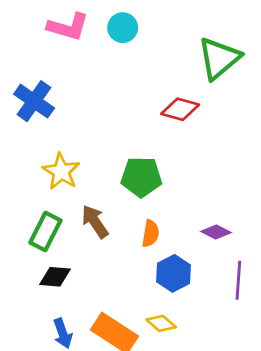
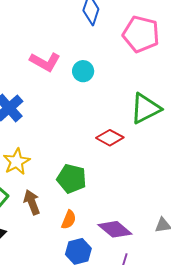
purple diamond: (216, 232) -> (115, 229), size x1.6

